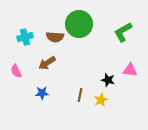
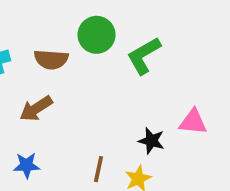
green circle: (79, 24) -> (97, 35), size x0.7
green L-shape: (123, 32) -> (144, 56), moved

